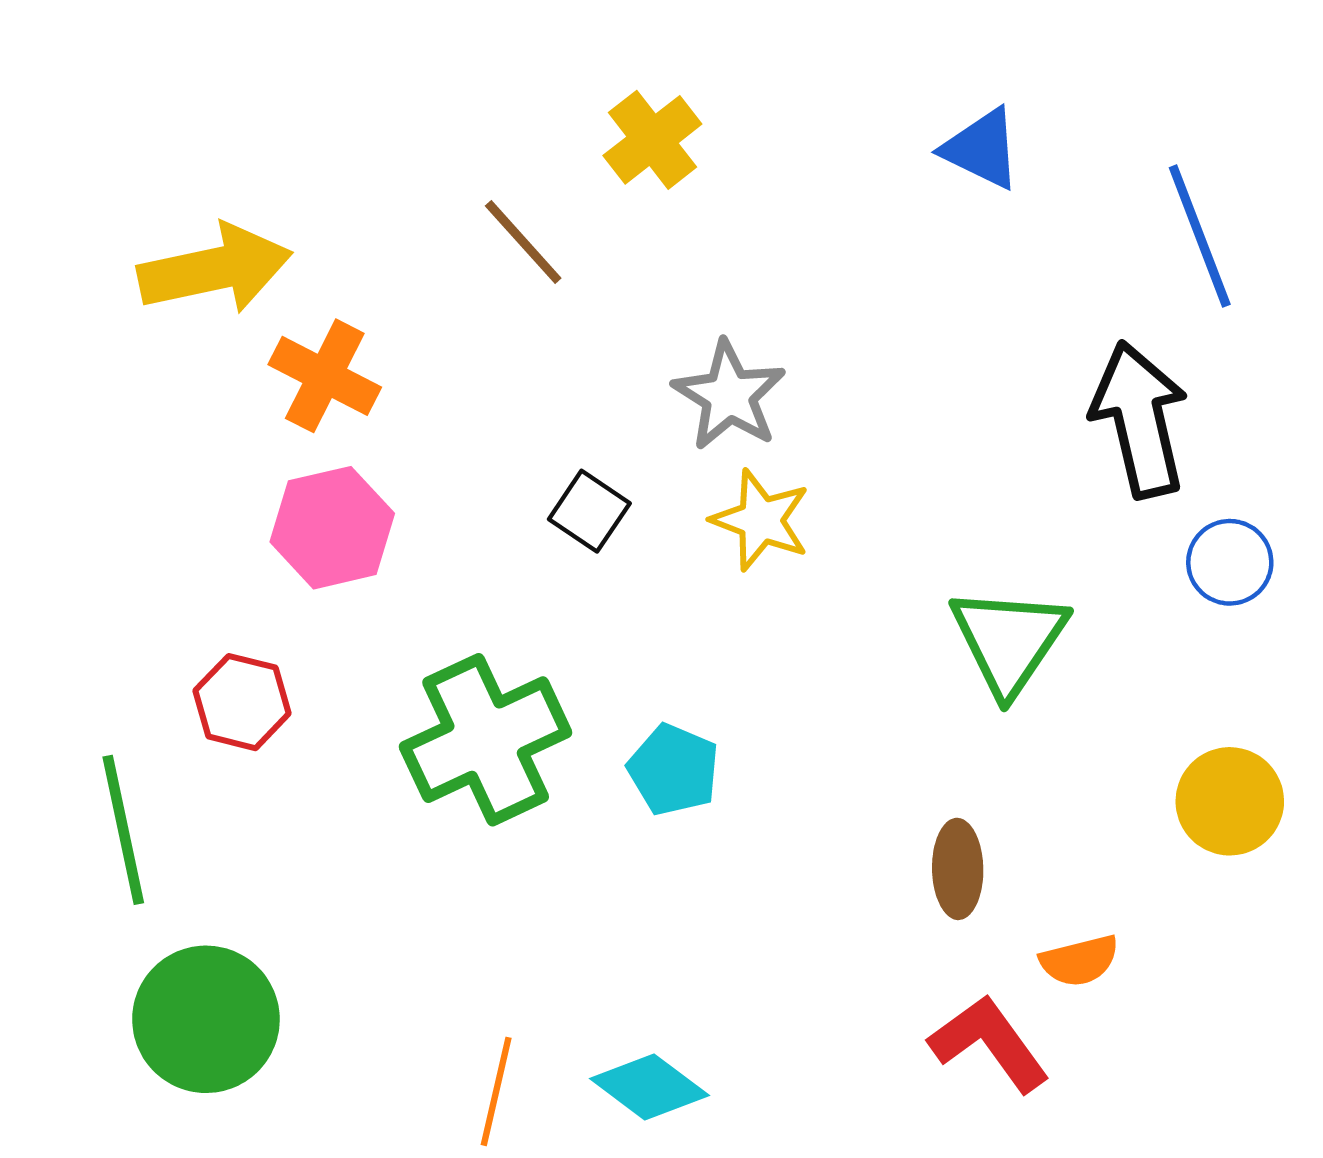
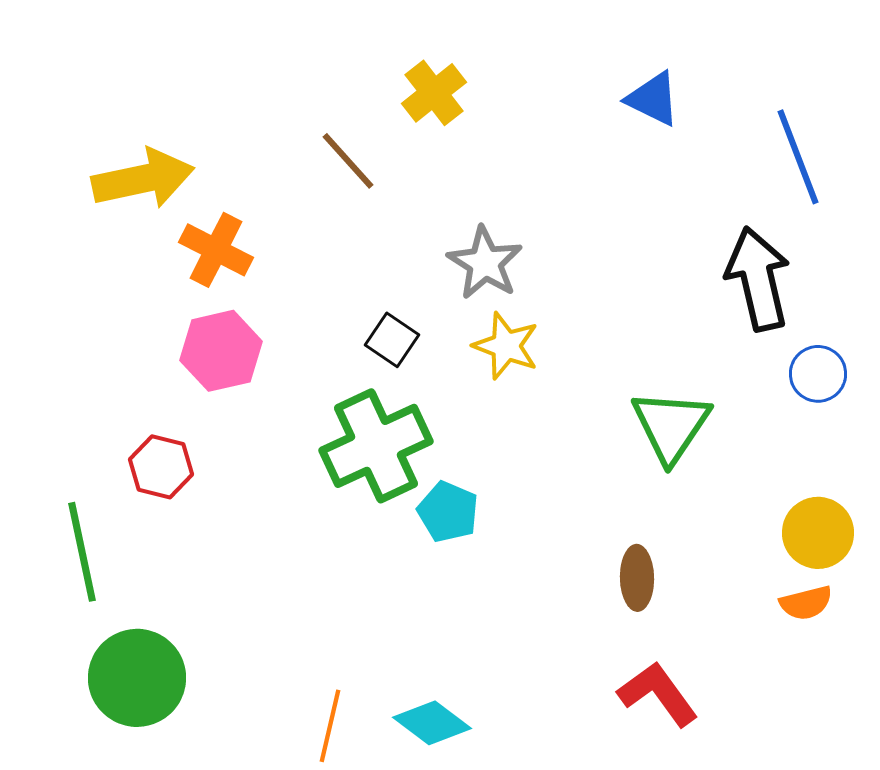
green cross: (486, 740) -> (376, 446), moved
orange semicircle: (1079, 961) -> (806, 603), moved

